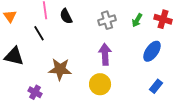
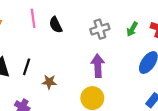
black line: (39, 33) -> (27, 67), moved, turned 49
brown star: (60, 69) -> (49, 82), size x0.6

